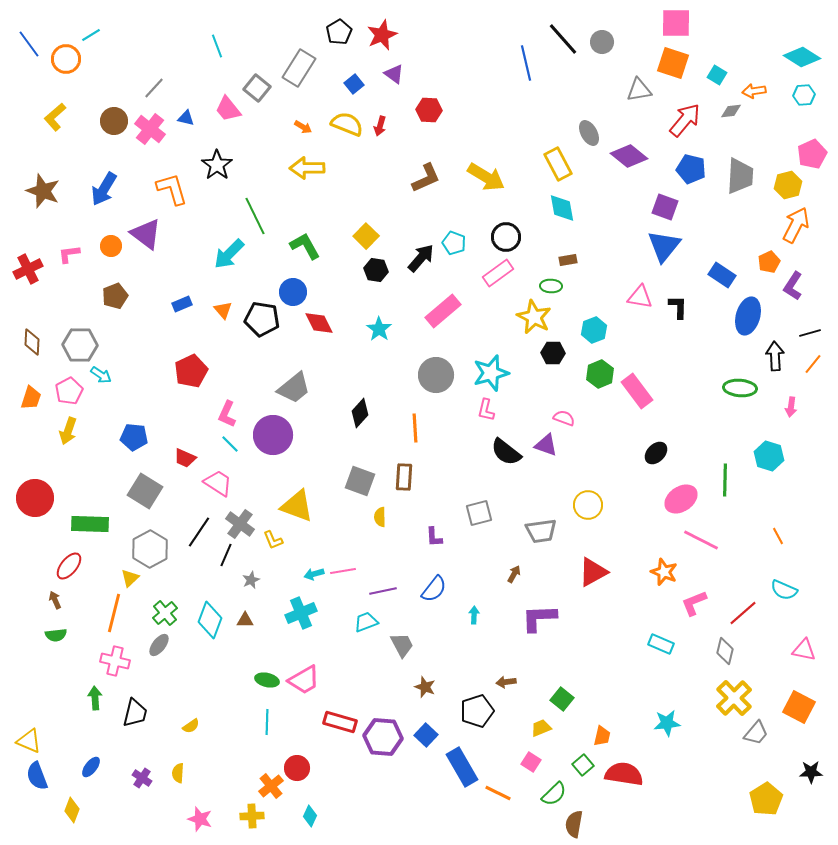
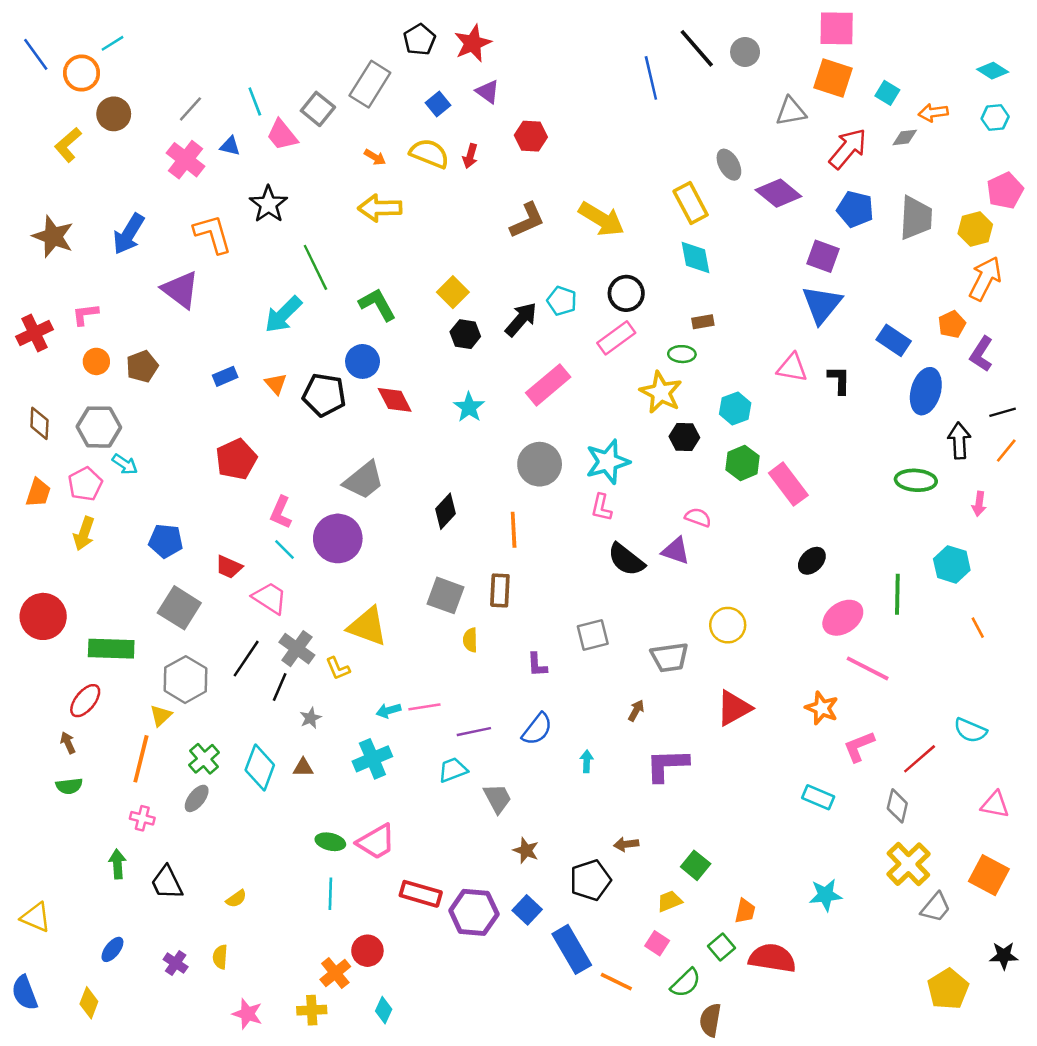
cyan line: (217, 46) -> (255, 101), moved
cyan diamond: (802, 57) -> (993, 71), size x0.7
brown circle: (114, 121) -> (114, 114), moved
orange circle: (111, 246) -> (96, 361), moved
orange line: (778, 536) -> (978, 628), moved
pink cross: (115, 661) -> (142, 818), size x0.7
black trapezoid: (135, 713) -> (167, 883), turned 140
blue semicircle: (37, 776) -> (25, 993), moved

